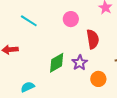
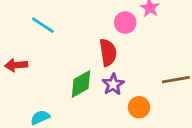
pink circle: (71, 19) -> (125, 23), moved
red semicircle: (93, 39) -> (108, 52), moved

